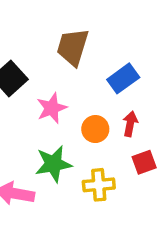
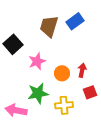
blue rectangle: (123, 78) -> (75, 21), moved

